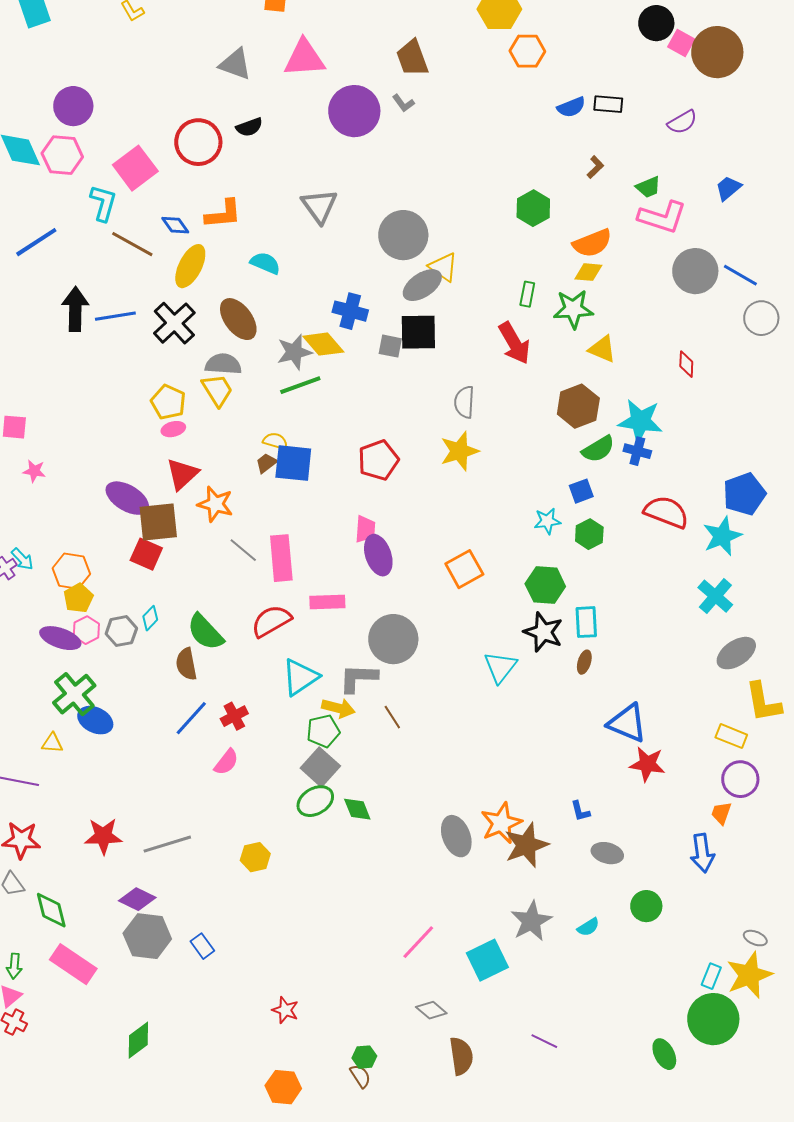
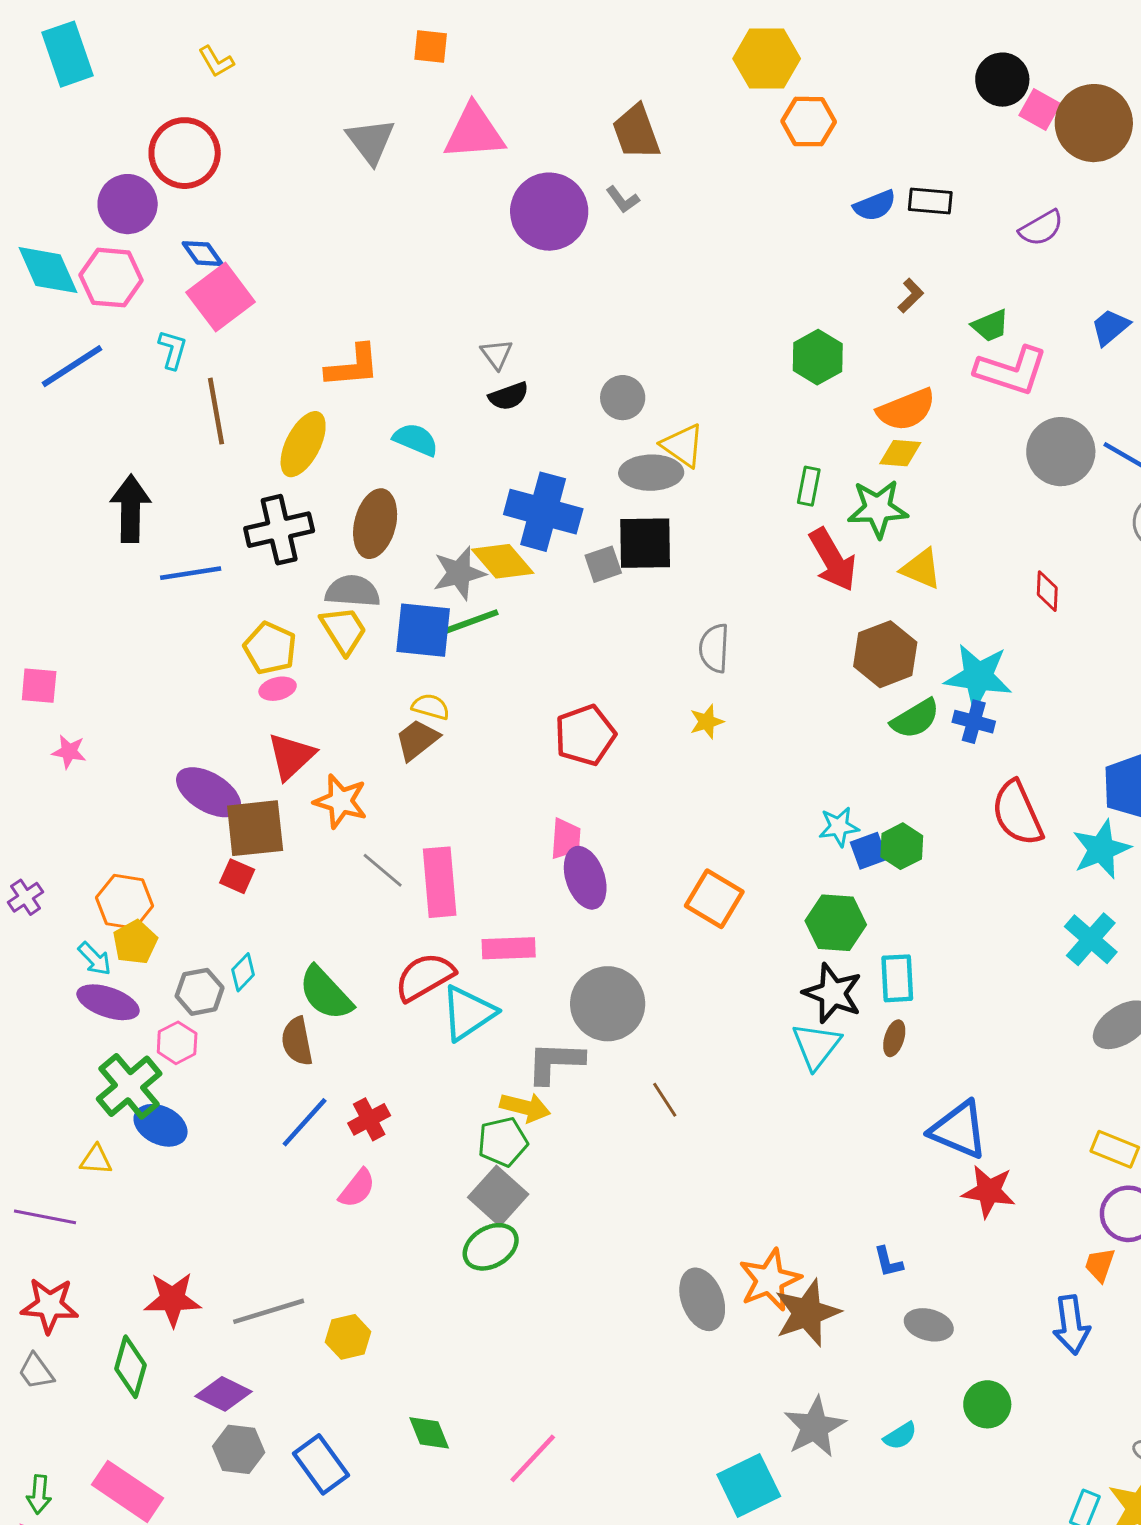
gray triangle: (235, 64) -> (371, 141), turned 33
black semicircle: (249, 127) -> (509, 396), moved
red circle: (198, 142) -> (185, 153), moved
cyan L-shape: (103, 203) -> (173, 350), size x0.7
gray triangle: (319, 206) -> (497, 354), size x0.6
blue diamond: (175, 225) -> (203, 254), moved
gray circle: (403, 235) -> (623, 398), size x0.6
blue line: (36, 242) -> (72, 366), moved
brown line: (132, 244) -> (216, 411), turned 51
gray ellipse: (422, 285) -> (651, 473), turned 33
blue cross: (350, 311) -> (543, 512), size x1.4
blue line: (115, 316) -> (191, 573), moved
brown ellipse: (238, 319) -> (375, 524), turned 51
black cross: (174, 323) -> (279, 530), turned 30
red arrow: (514, 343) -> (833, 560), moved
gray square: (390, 346) -> (603, 564), turned -30
yellow star: (459, 451) -> (707, 722), size x0.6
brown trapezoid: (266, 463) -> (417, 740), size x1.4
blue square: (293, 463) -> (423, 630), moved
blue square: (581, 491) -> (869, 851), moved
red semicircle: (666, 512) -> (1017, 813), turned -135
red square: (146, 554) -> (237, 876), size x0.7
cyan arrow: (22, 559) -> (95, 959), moved
orange square: (464, 569) -> (714, 899), turned -30
pink hexagon: (86, 630) -> (177, 1043), moved
cyan triangle: (500, 667) -> (816, 1046), moved
cyan triangle: (300, 677) -> (468, 1013), moved
brown line: (392, 717) -> (665, 1100), moved
green diamond: (357, 809) -> (429, 1433), moved
yellow hexagon: (255, 857) -> (348, 1337), moved
green diamond: (51, 910) -> (131, 1367), moved, turned 30
gray hexagon: (147, 936) -> (239, 1449), size x0.7
pink line: (418, 942) -> (533, 1458), moved
blue rectangle: (202, 946) -> (321, 1464), size x1.5

